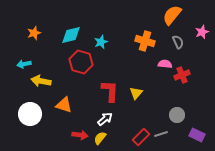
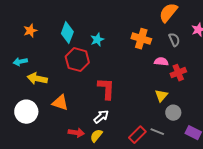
cyan diamond: (71, 35) -> (67, 33), turned -55
yellow triangle: (136, 93) -> (161, 96), moved
gray line: (161, 134) -> (157, 132), turned 40

